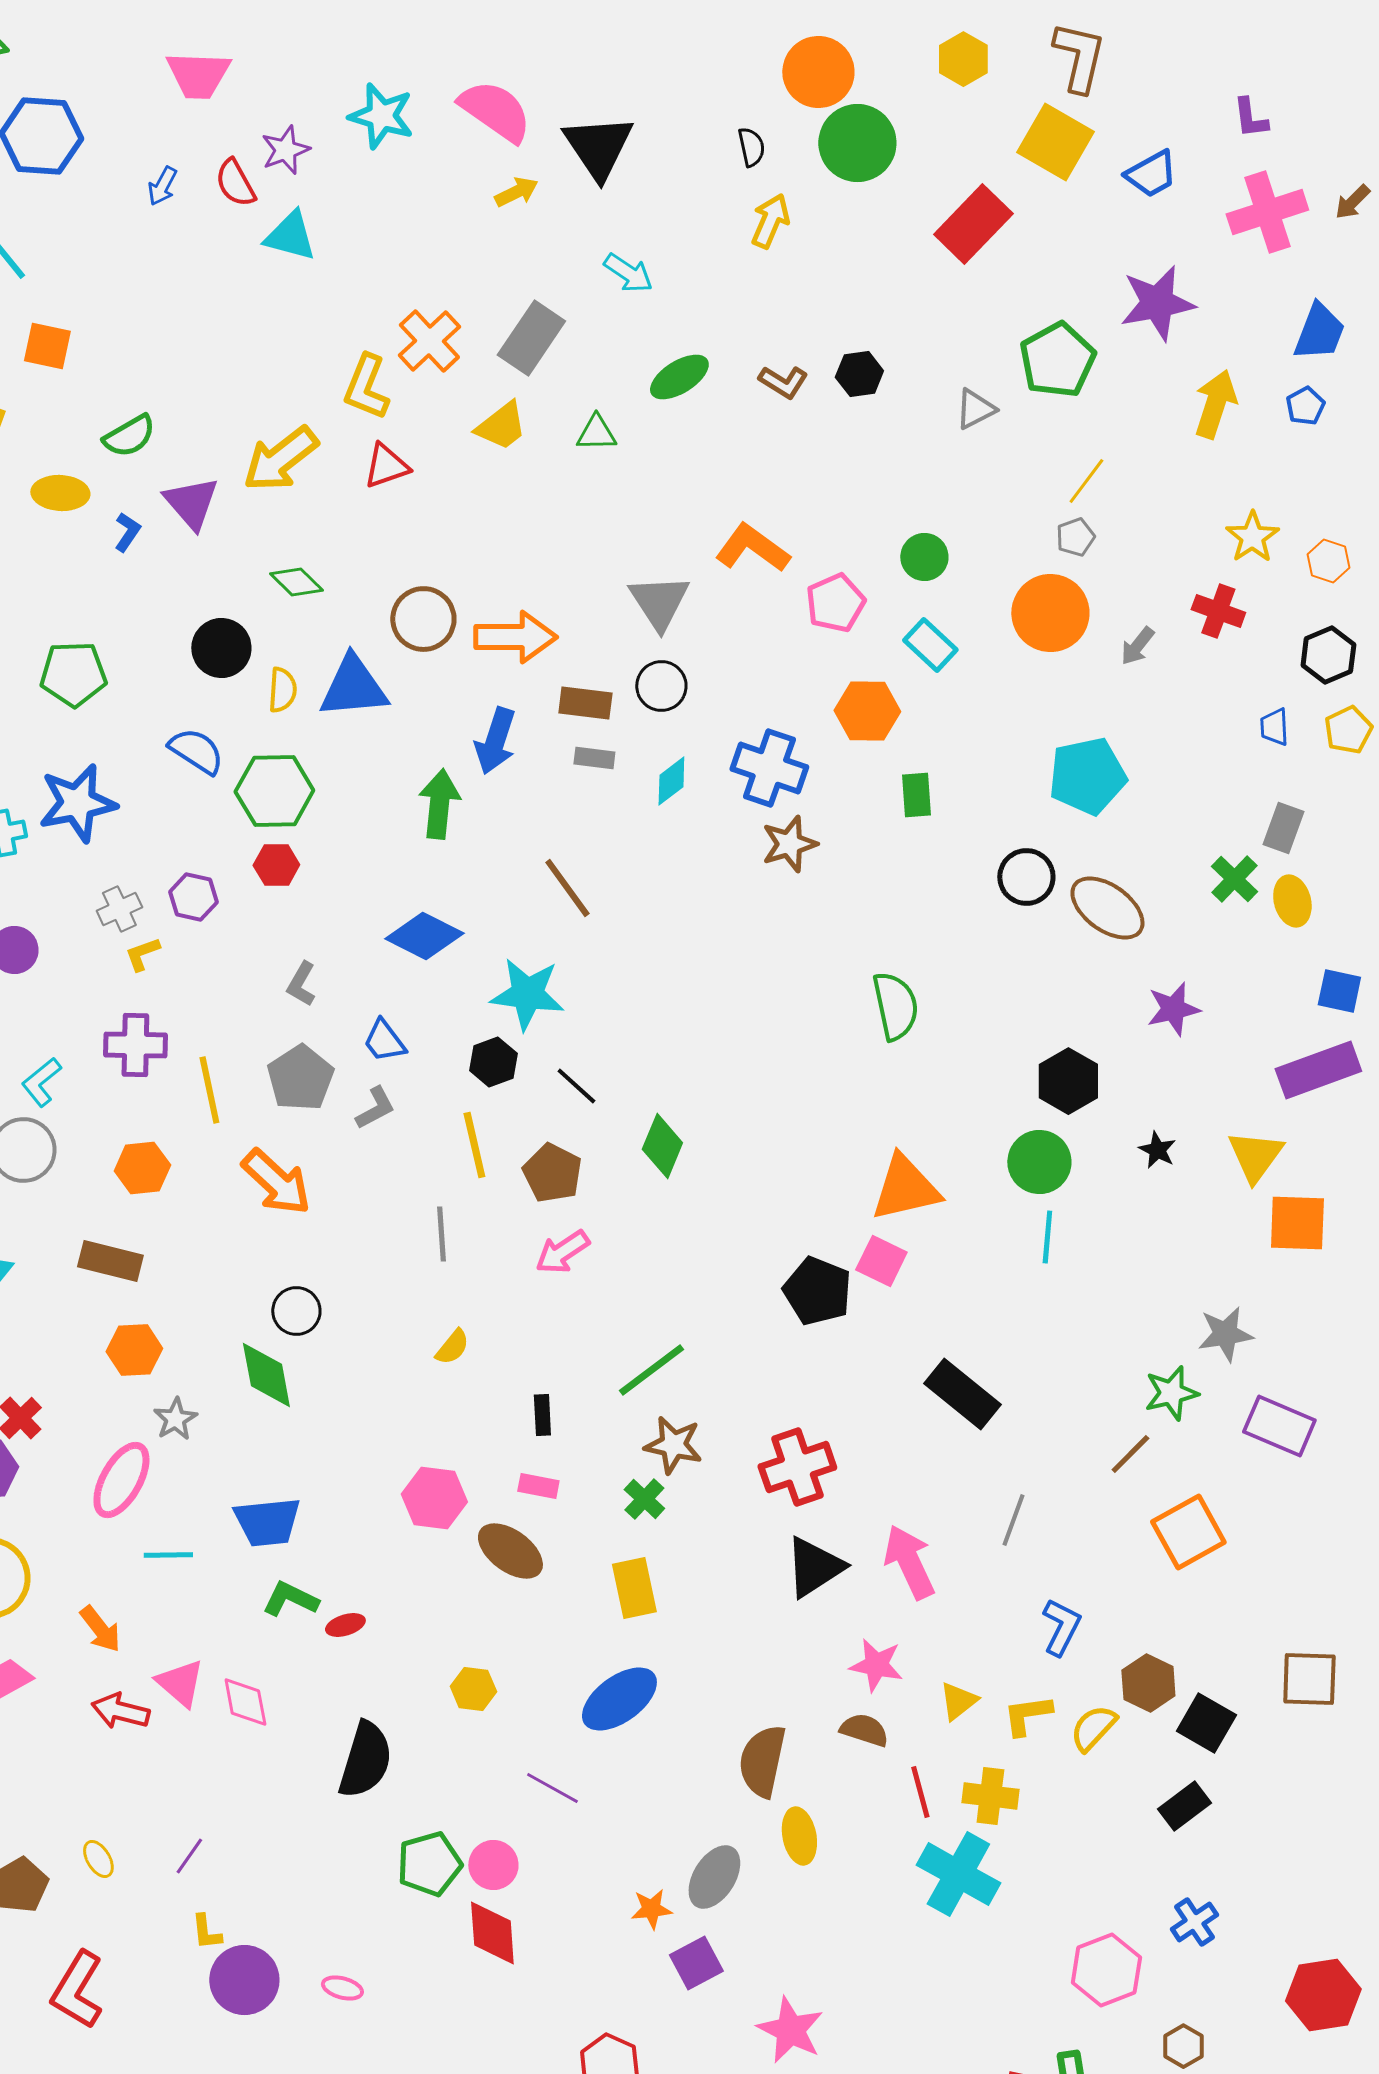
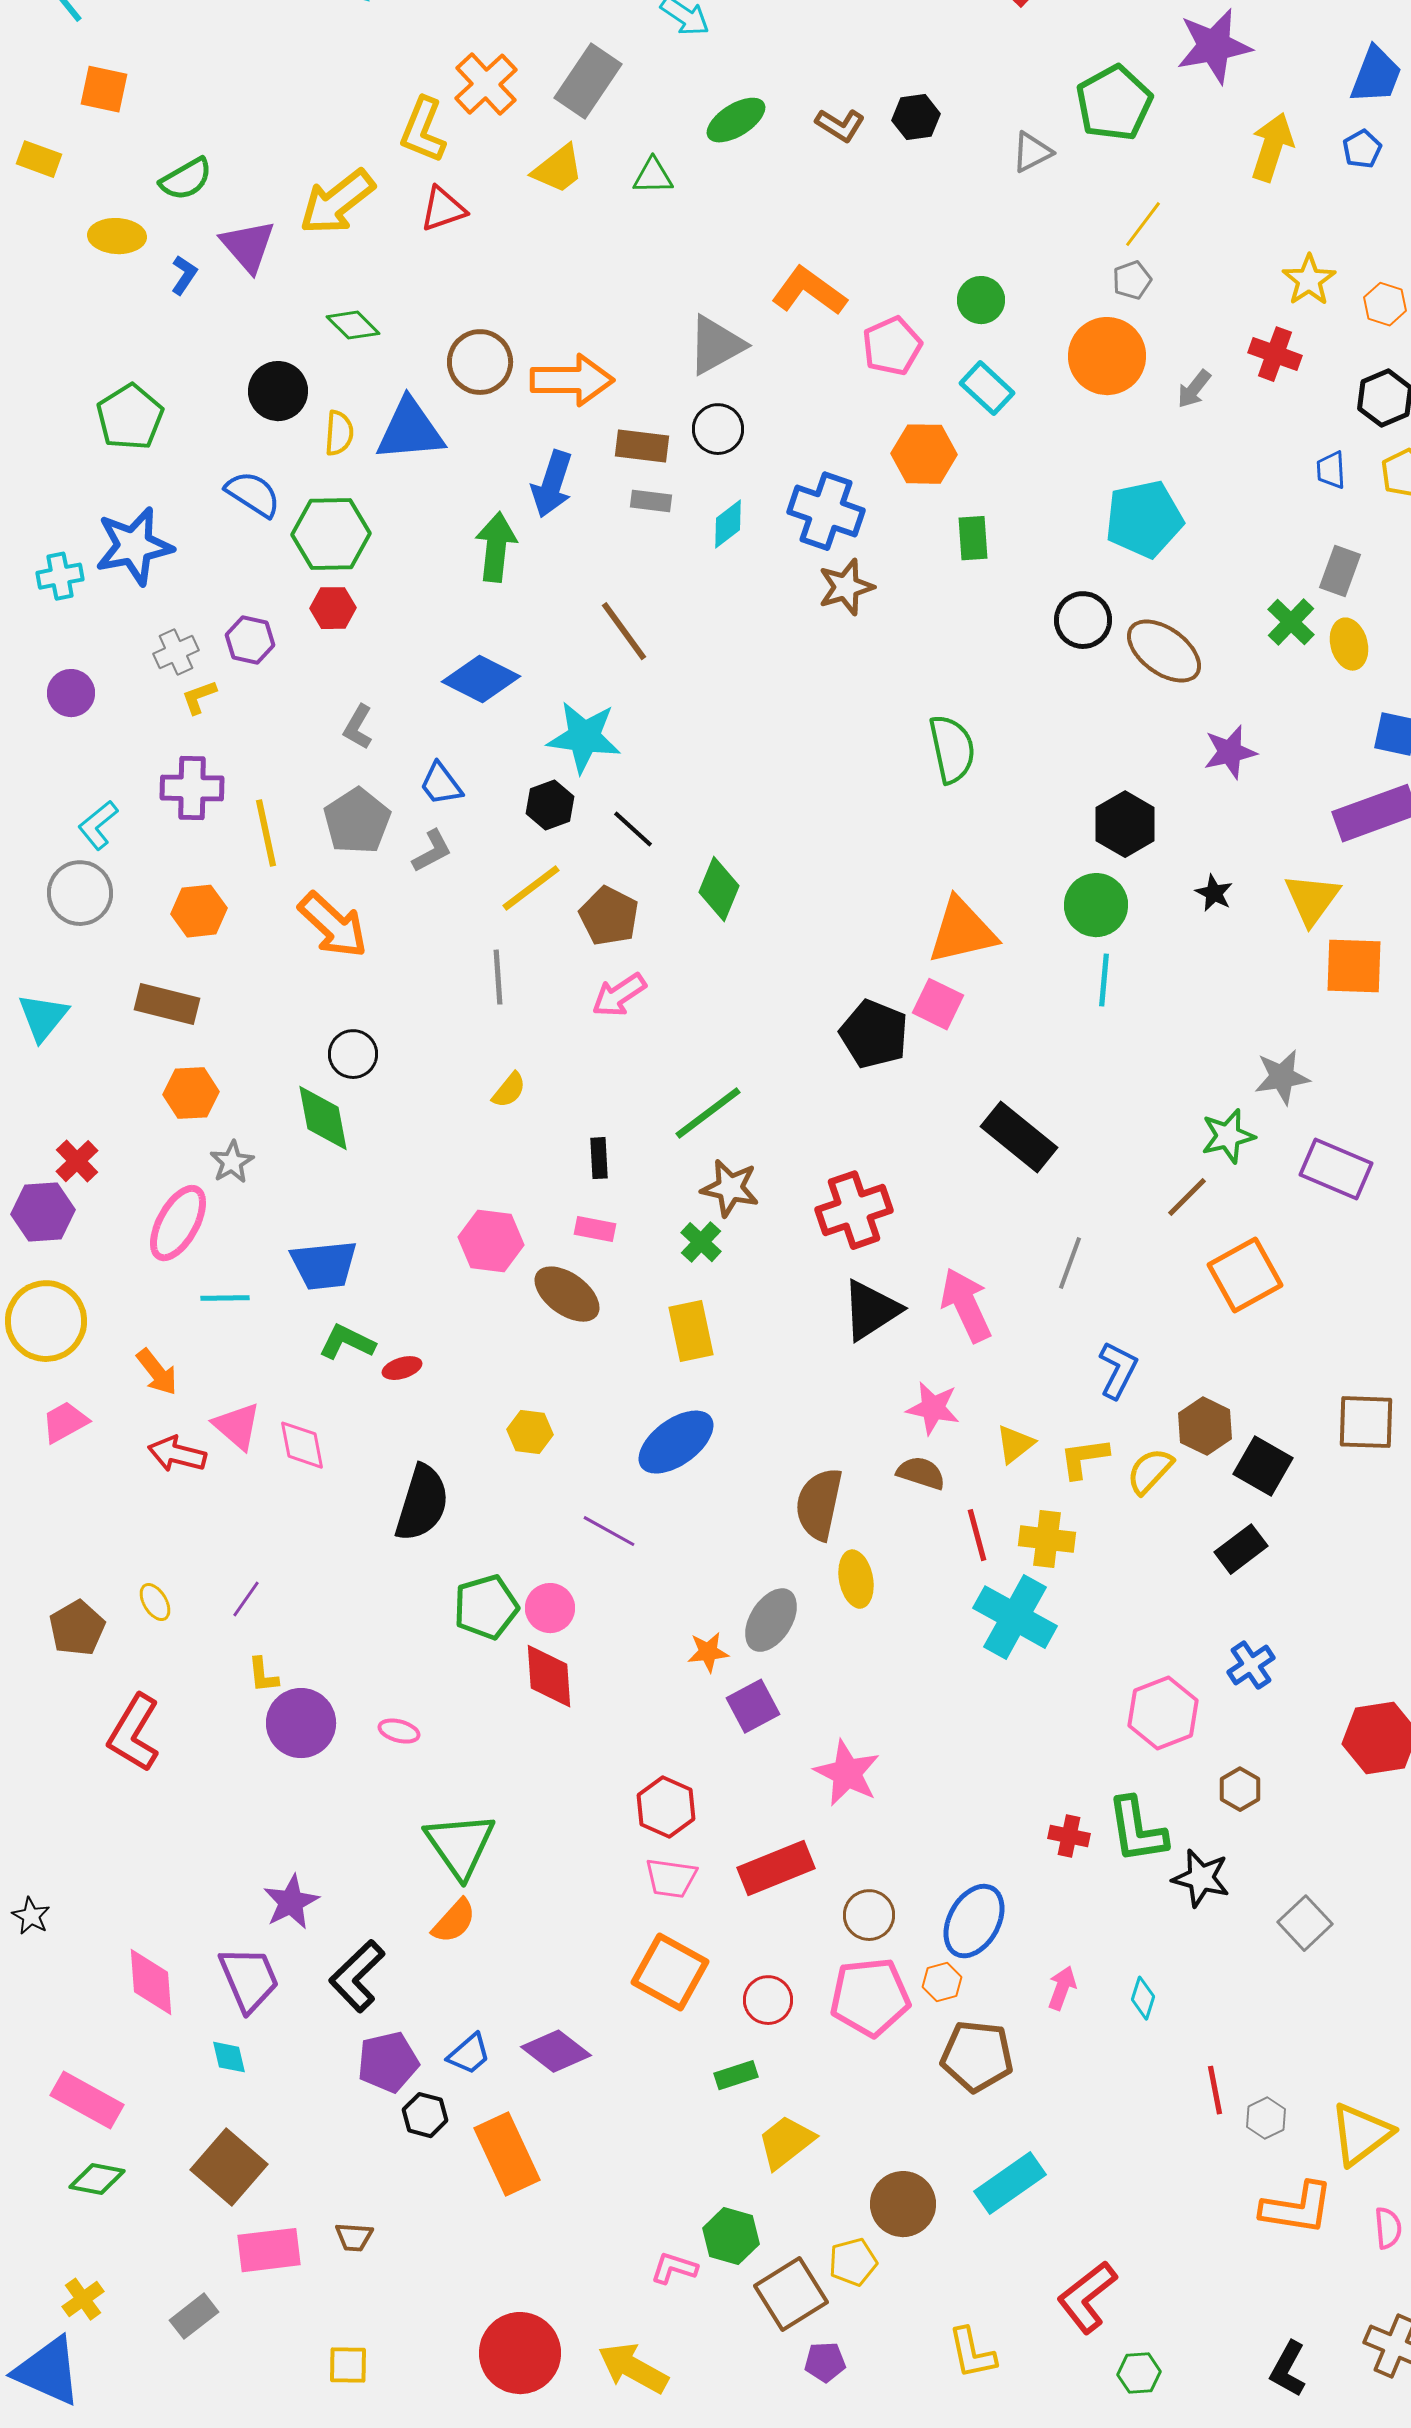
gray triangle: (659, 602) -> (716, 345), turned 34
green pentagon: (73, 674) -> (130, 417), turned -30
yellow line: (474, 1145) -> (531, 888), turned 66

